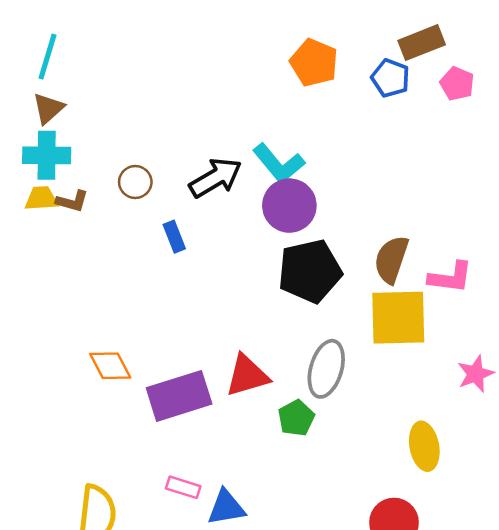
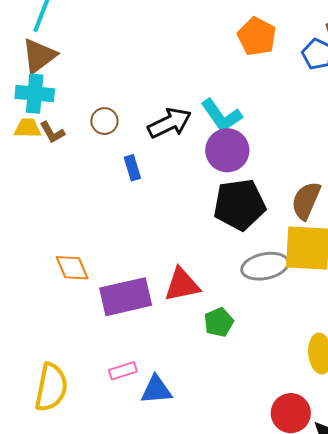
brown triangle: (48, 108) -> (39, 56), size x1.4
brown L-shape: (72, 201) -> (52, 132), turned 40
gray ellipse: (326, 369) -> (265, 266), moved, turned 57
pink rectangle: (183, 487) -> (123, 371), turned -40

